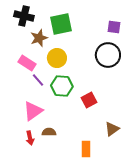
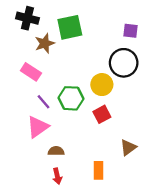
yellow circle: (57, 58) -> (102, 85), moved
purple line: (38, 80) -> (43, 102), moved
red arrow: (30, 138) -> (57, 176), moved

